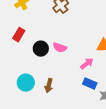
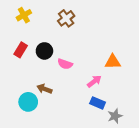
black circle: (41, 49) -> (44, 51), moved
brown arrow: (49, 86) -> (44, 89), moved, turned 96

